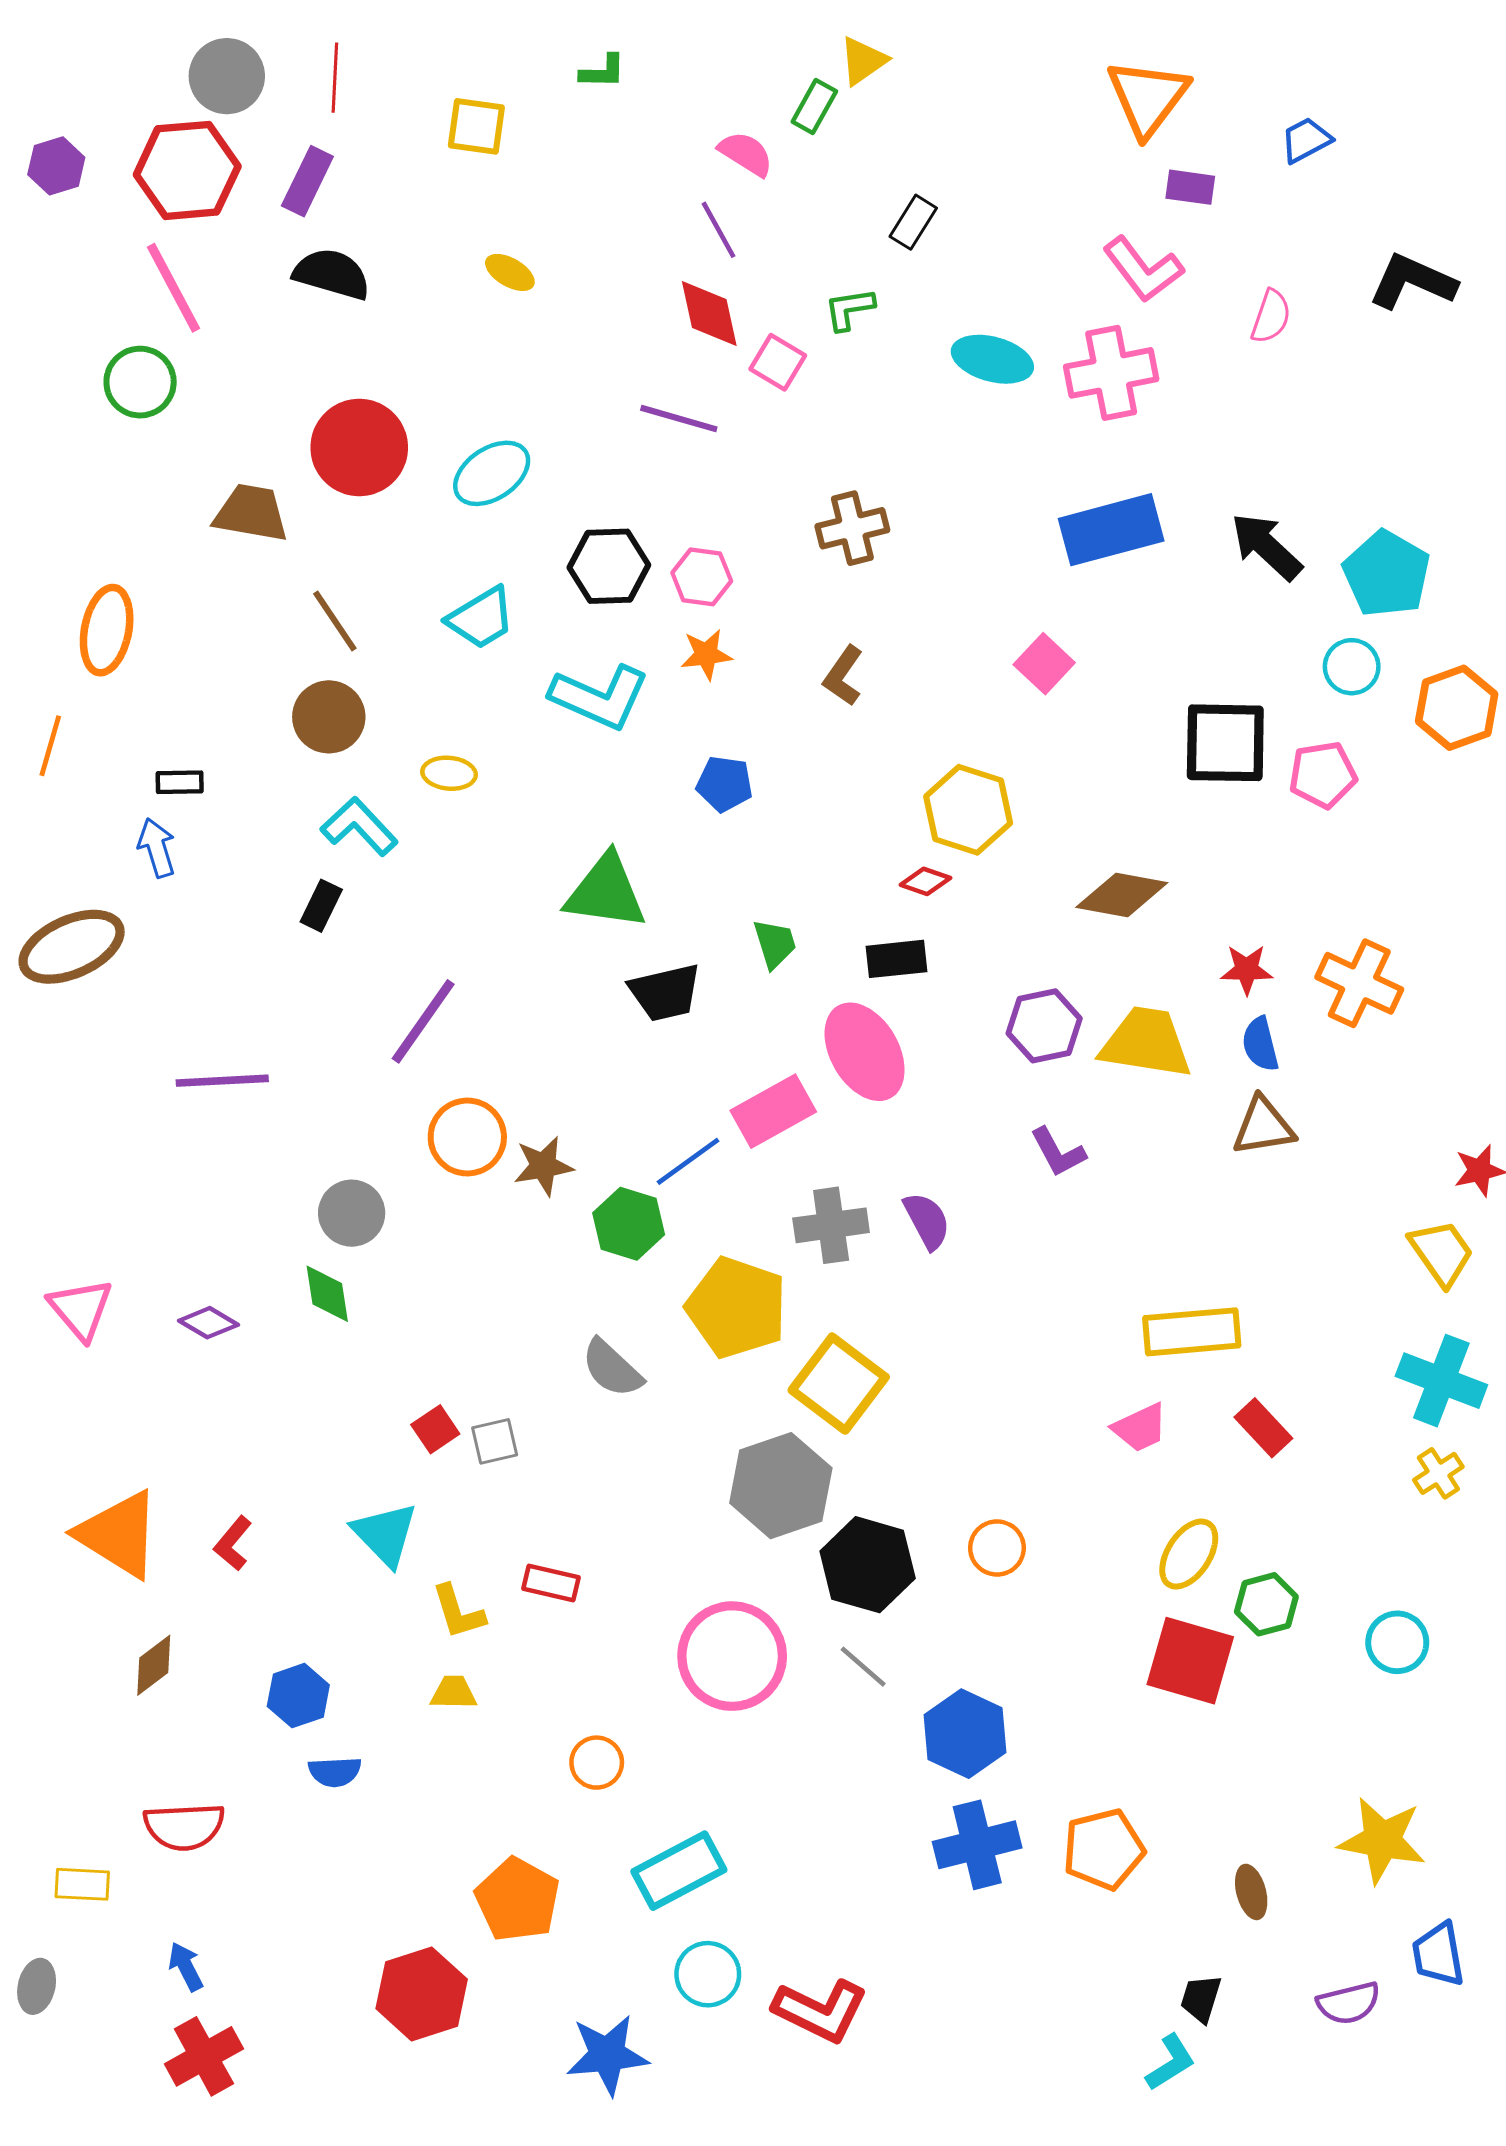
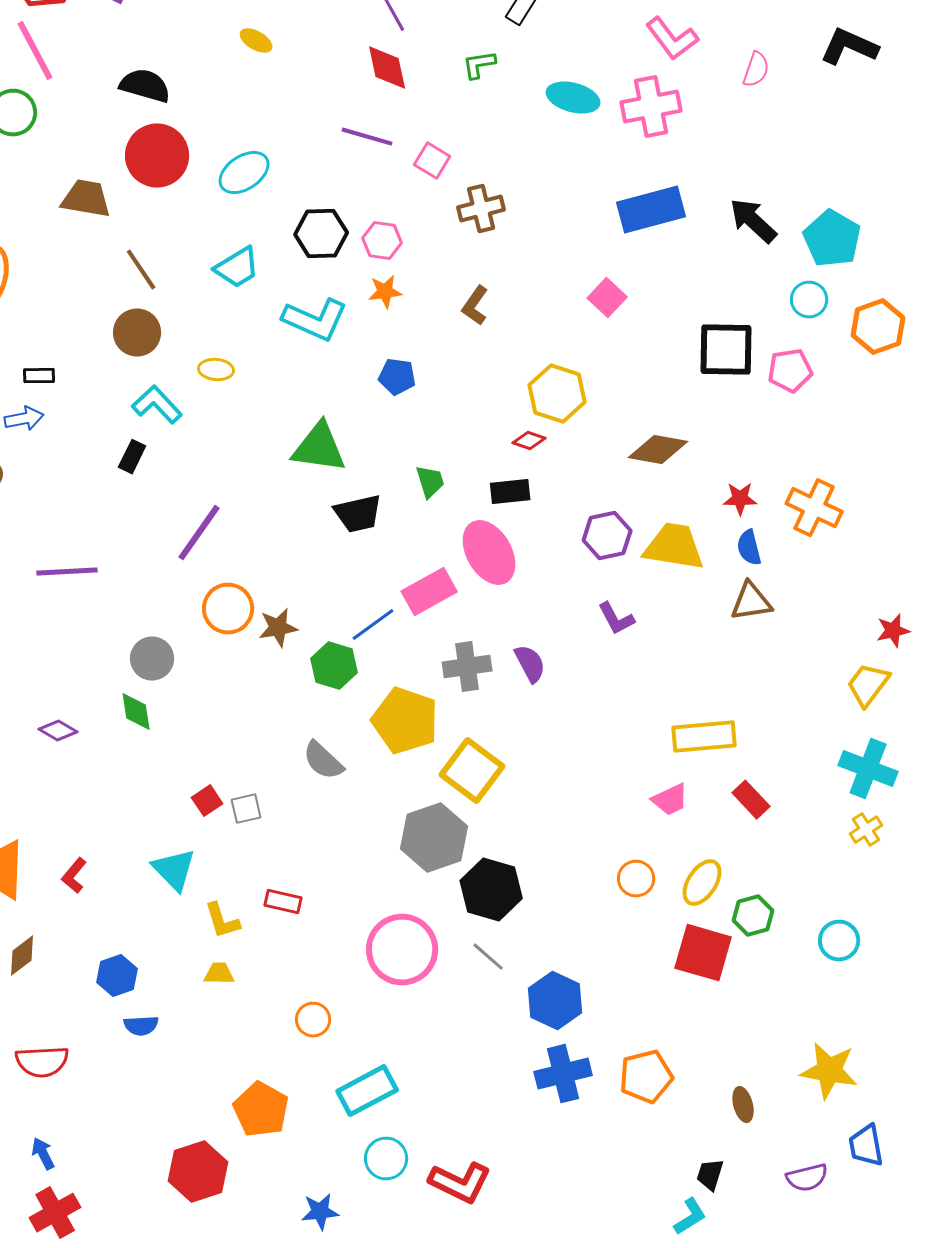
black semicircle: (332, 274) -> (145, 86), moved
pink square: (778, 362) -> (432, 161), moved
blue arrow: (157, 848) -> (24, 419), turned 96
yellow trapezoid: (1441, 1253) -> (868, 685), turned -108
orange circle: (997, 1548) -> (636, 879), moved
blue star: (607, 2055) -> (320, 1212), size x0.7

